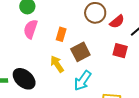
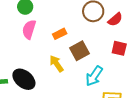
orange rectangle: (61, 34) -> (60, 34), turned 48
cyan arrow: (83, 81) -> (94, 76), moved

